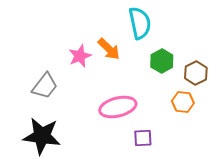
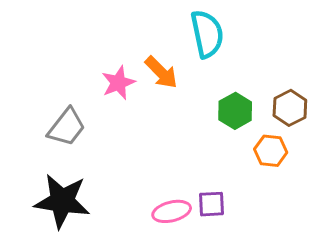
green hexagon: (162, 61) -> (235, 111), moved
pink ellipse: (118, 107) -> (172, 211), moved, size x0.7

